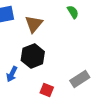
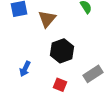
black hexagon: (33, 56) -> (62, 51), moved

